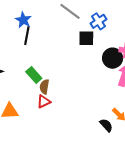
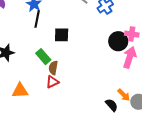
black square: (86, 38) -> (62, 35), moved

